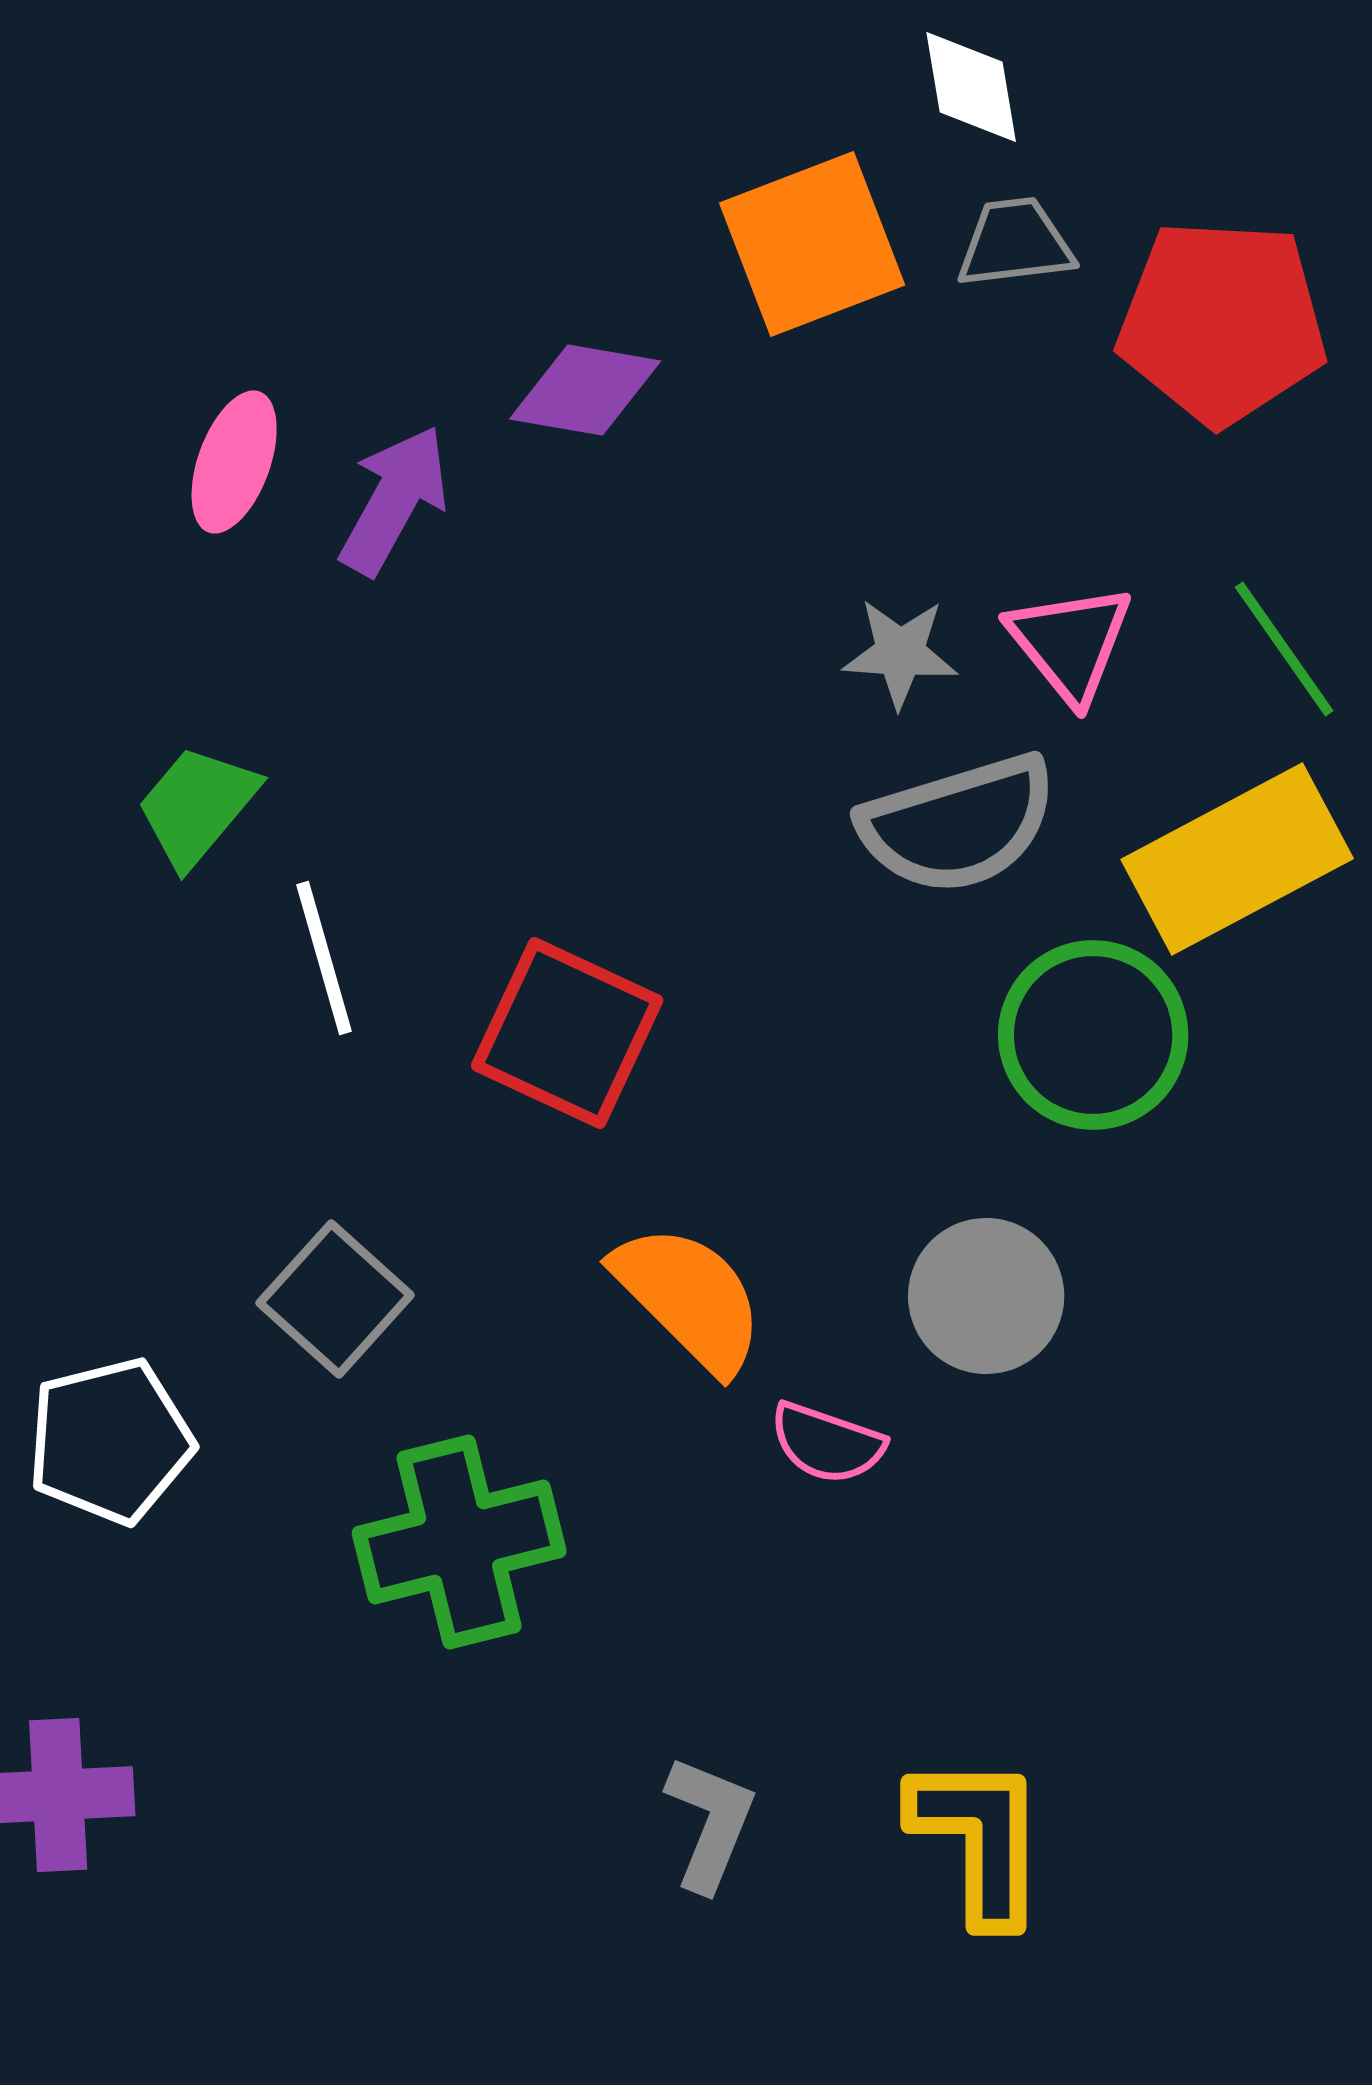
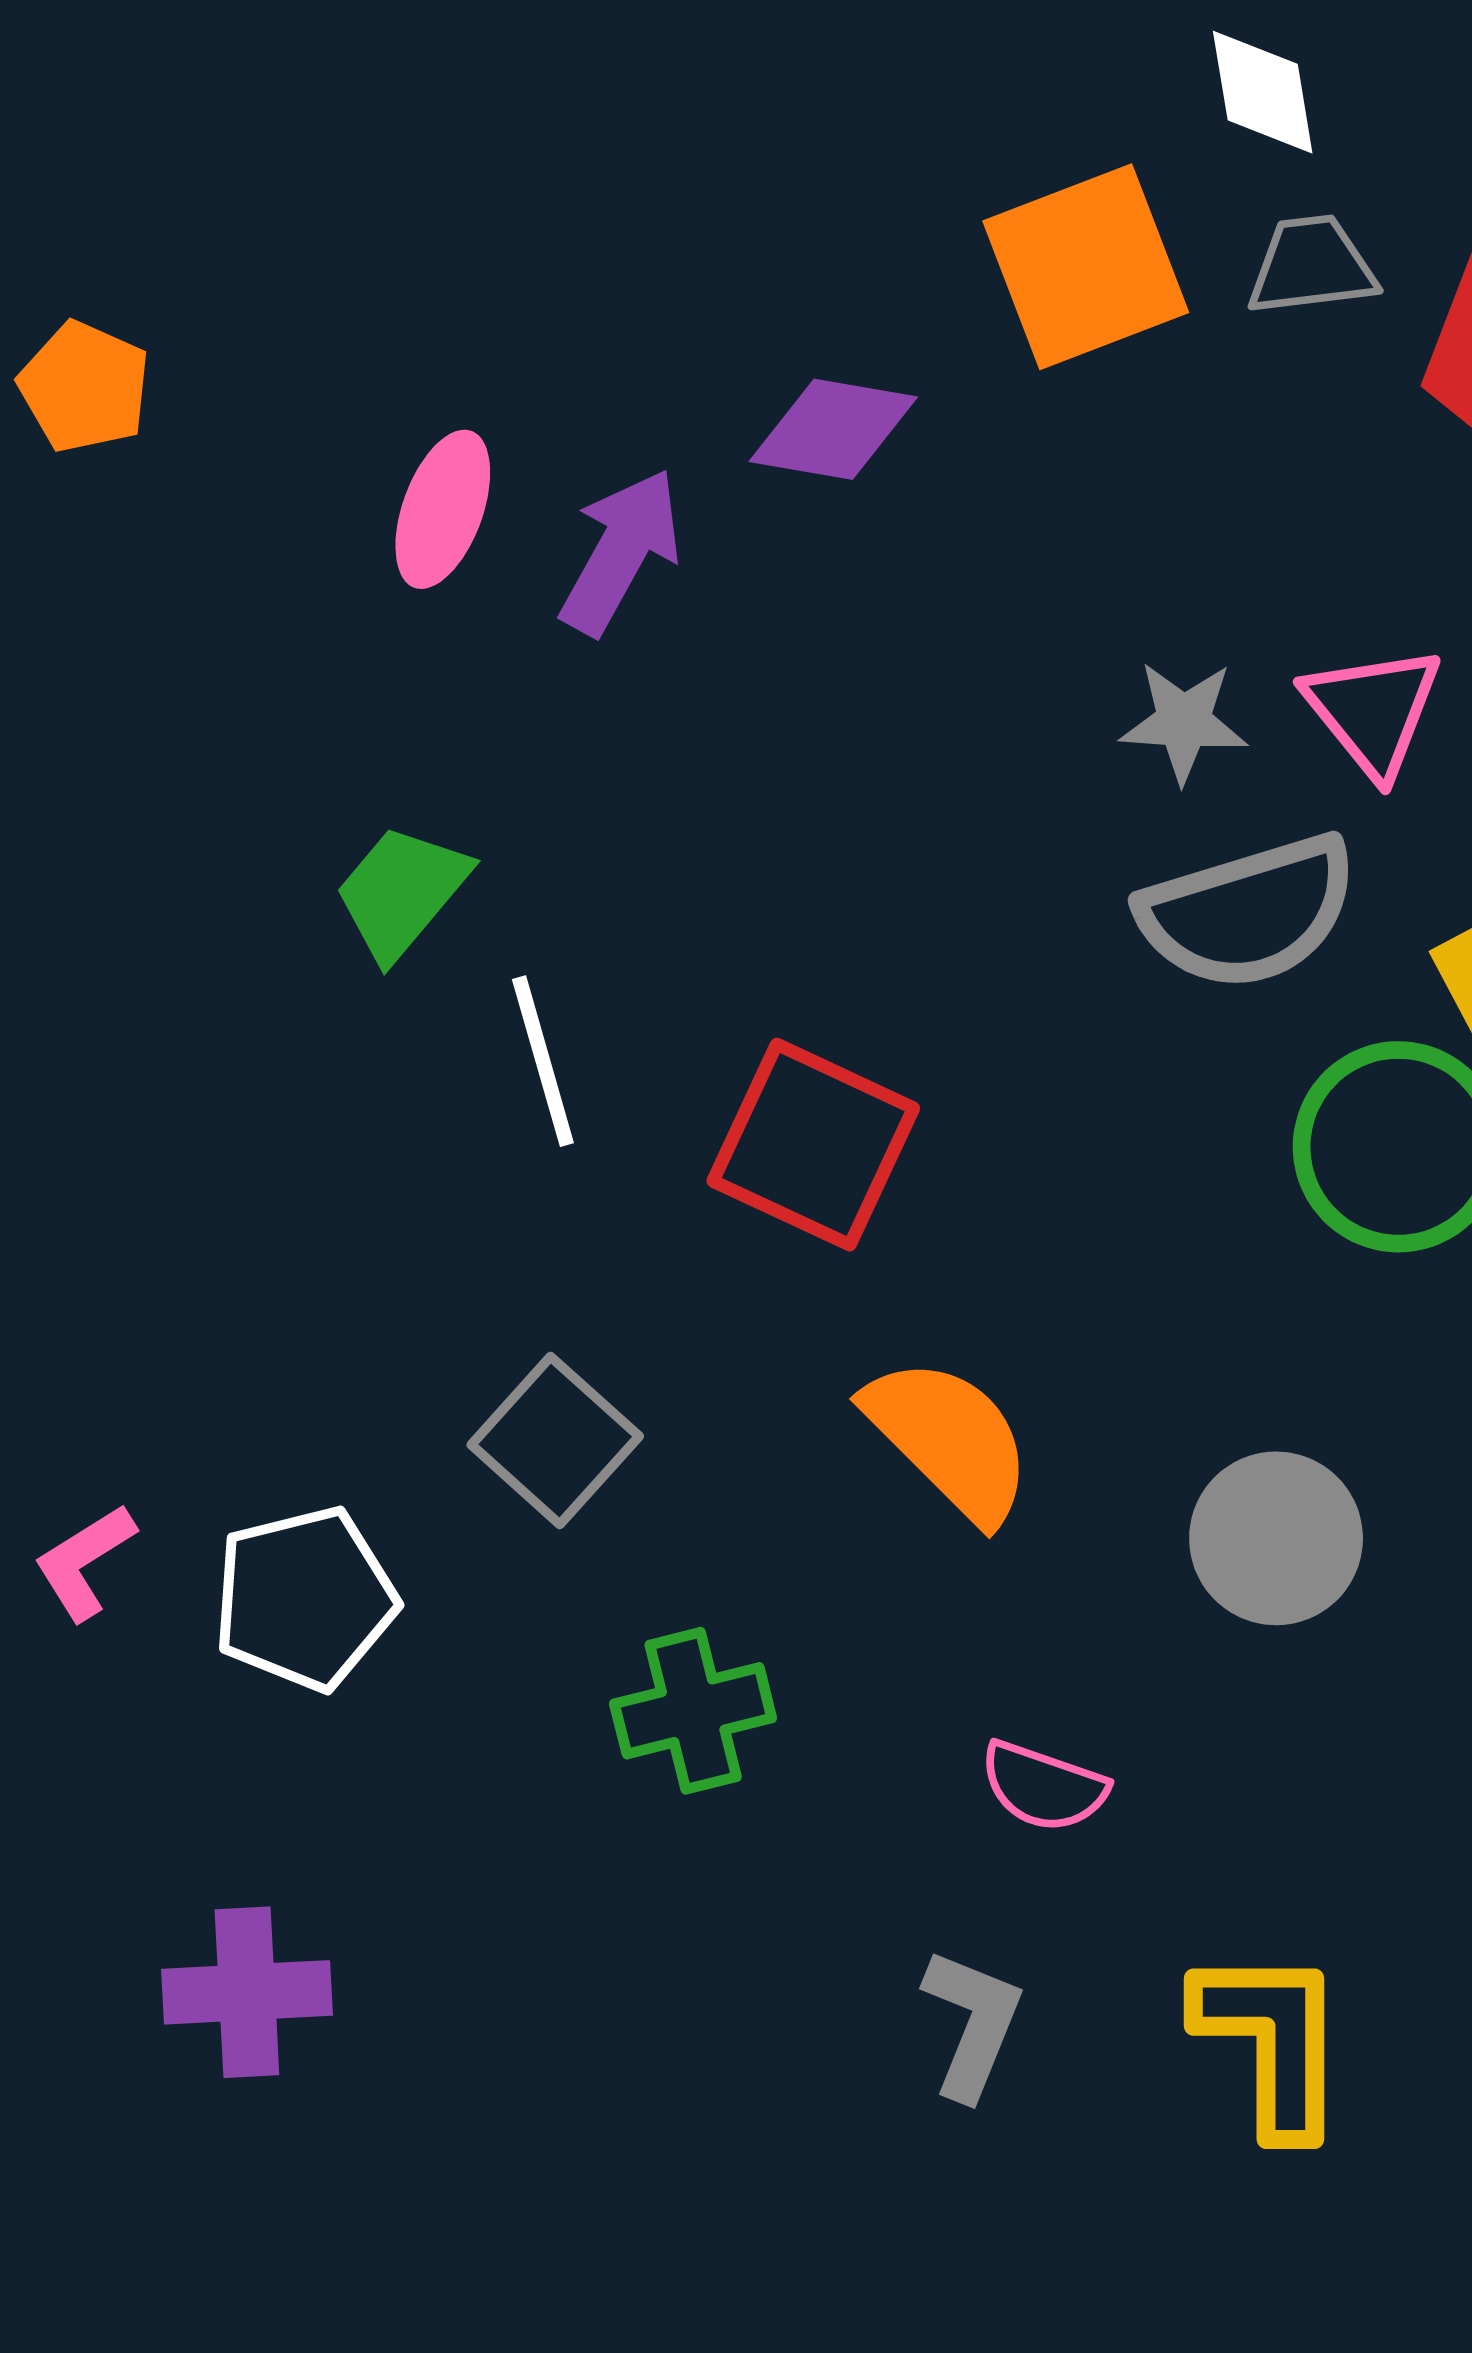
gray circle: (986, 1296) -> (1276, 1538), moved
pink semicircle: (827, 1443) -> (1044, 1786), moved
green cross: (459, 1542) -> (693, 1711), size x0.7

